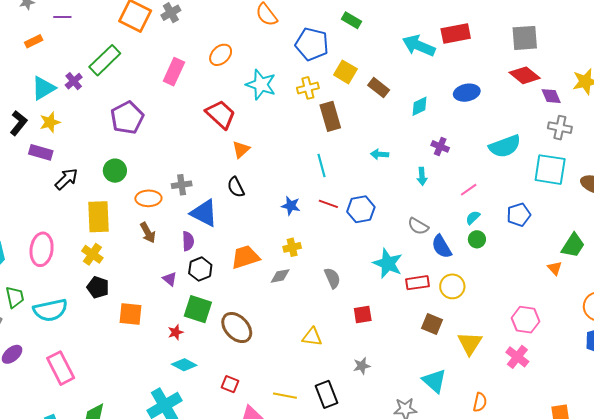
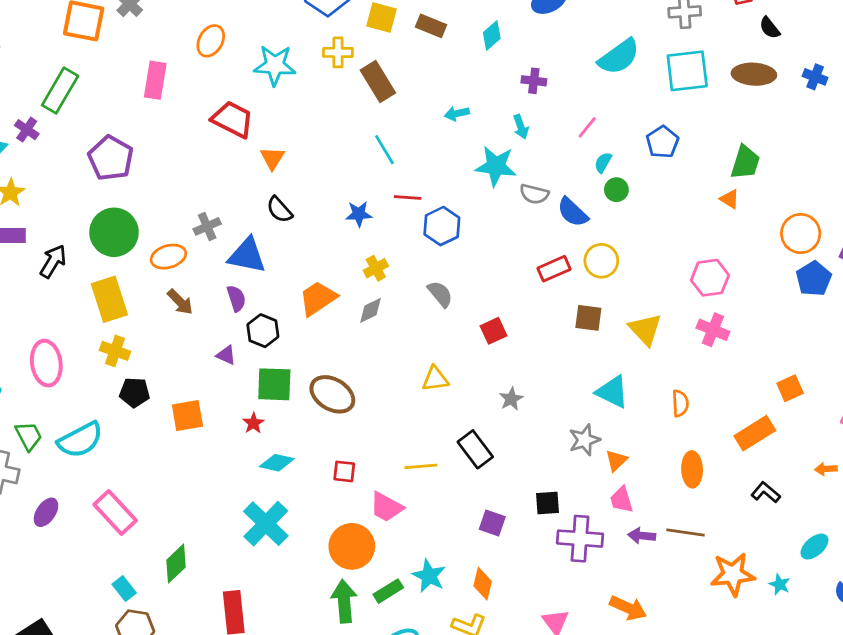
yellow cross: (308, 88) -> (338, 52), turned 30
green circle: (115, 171) -> (114, 232), size x1.5
blue hexagon: (361, 209) -> (442, 226), moved
cyan star: (388, 263) -> (496, 166), moved

